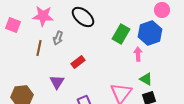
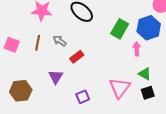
pink square: (13, 25) -> (12, 45), moved
gray arrow: (58, 38) -> (60, 41), moved, turned 104

